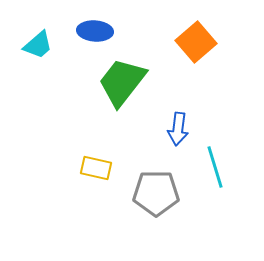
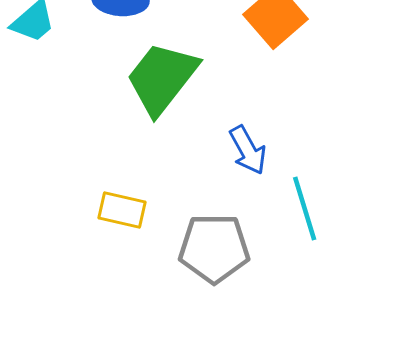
blue arrow: (178, 129) -> (248, 150), turned -36

